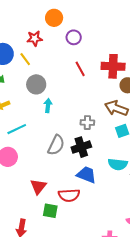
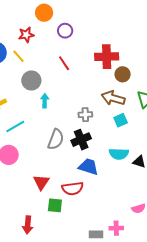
red line: (80, 69) -> (64, 63), moved

